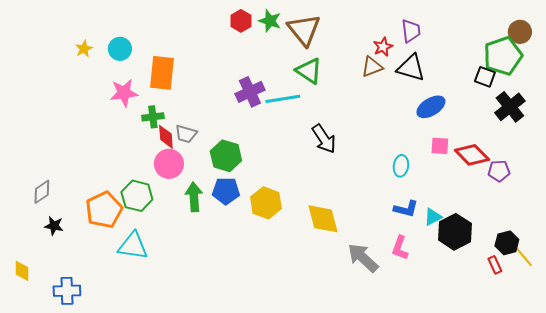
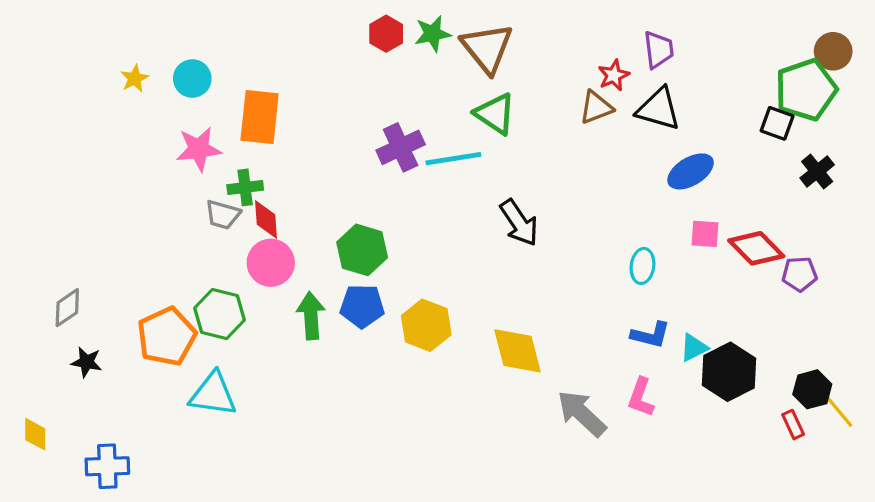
green star: (270, 21) -> (433, 34), turned -30
black cross: (510, 107) -> (817, 171), size x0.7
gray trapezoid: (186, 134) -> (223, 215), moved

